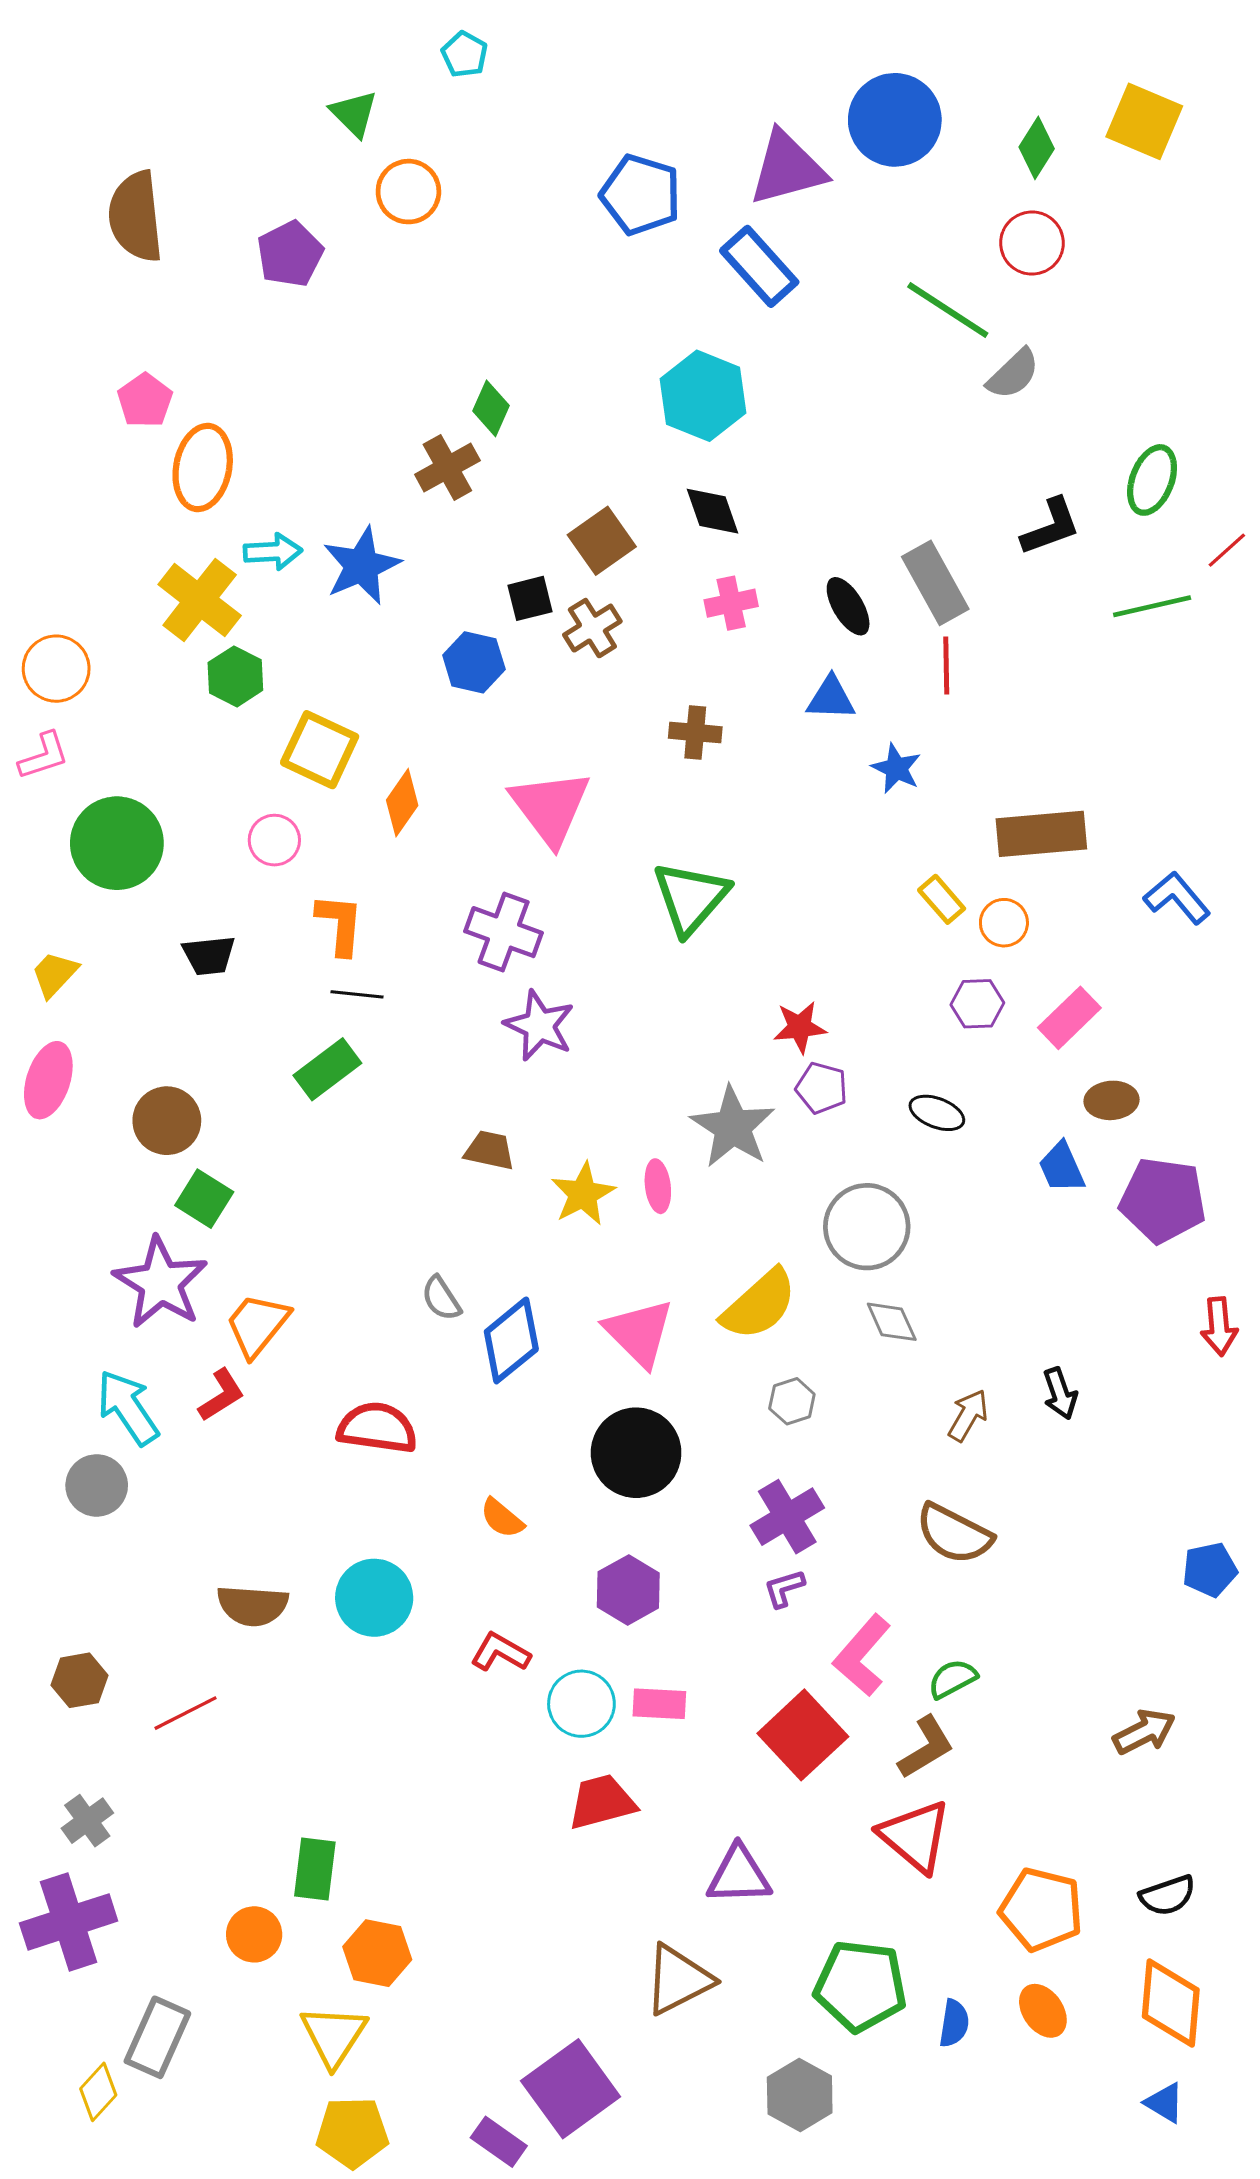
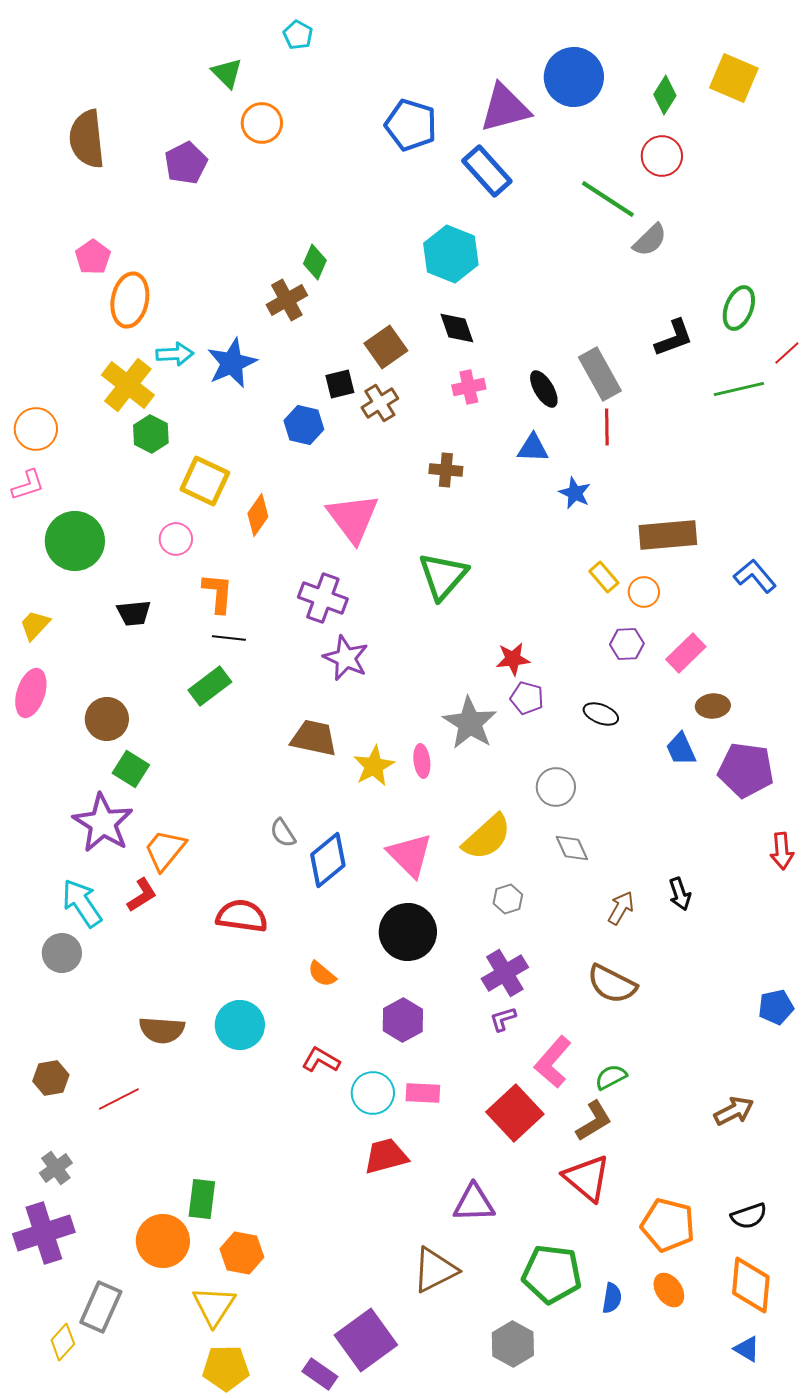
brown trapezoid: (489, 1150) -> (314, 738), size x1.4
gray circle: (867, 1227) -> (556, 787), size x0.7
orange circle: (254, 1934) -> (163, 1241), size x1.5

